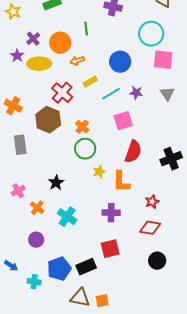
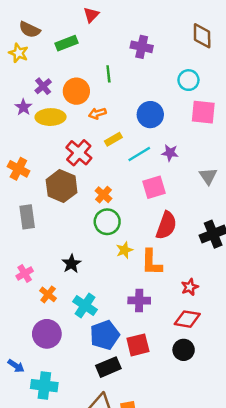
cyan circle: (151, 34) -> (188, 80), size x0.7
gray triangle: (167, 94) -> (208, 176), moved
purple circle: (36, 240) -> (47, 334), size x1.5
black circle: (157, 261) -> (184, 350), moved
blue pentagon: (59, 269) -> (105, 335), moved
cyan cross: (34, 282) -> (44, 386), size x1.5

